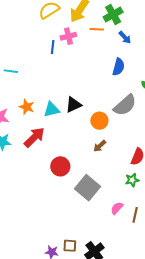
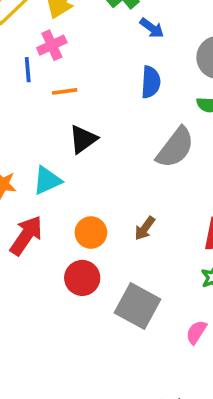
orange line: (97, 29) -> (65, 91), moved
black triangle: (73, 105) -> (83, 139), moved
orange circle: (99, 121) -> (91, 233), moved

